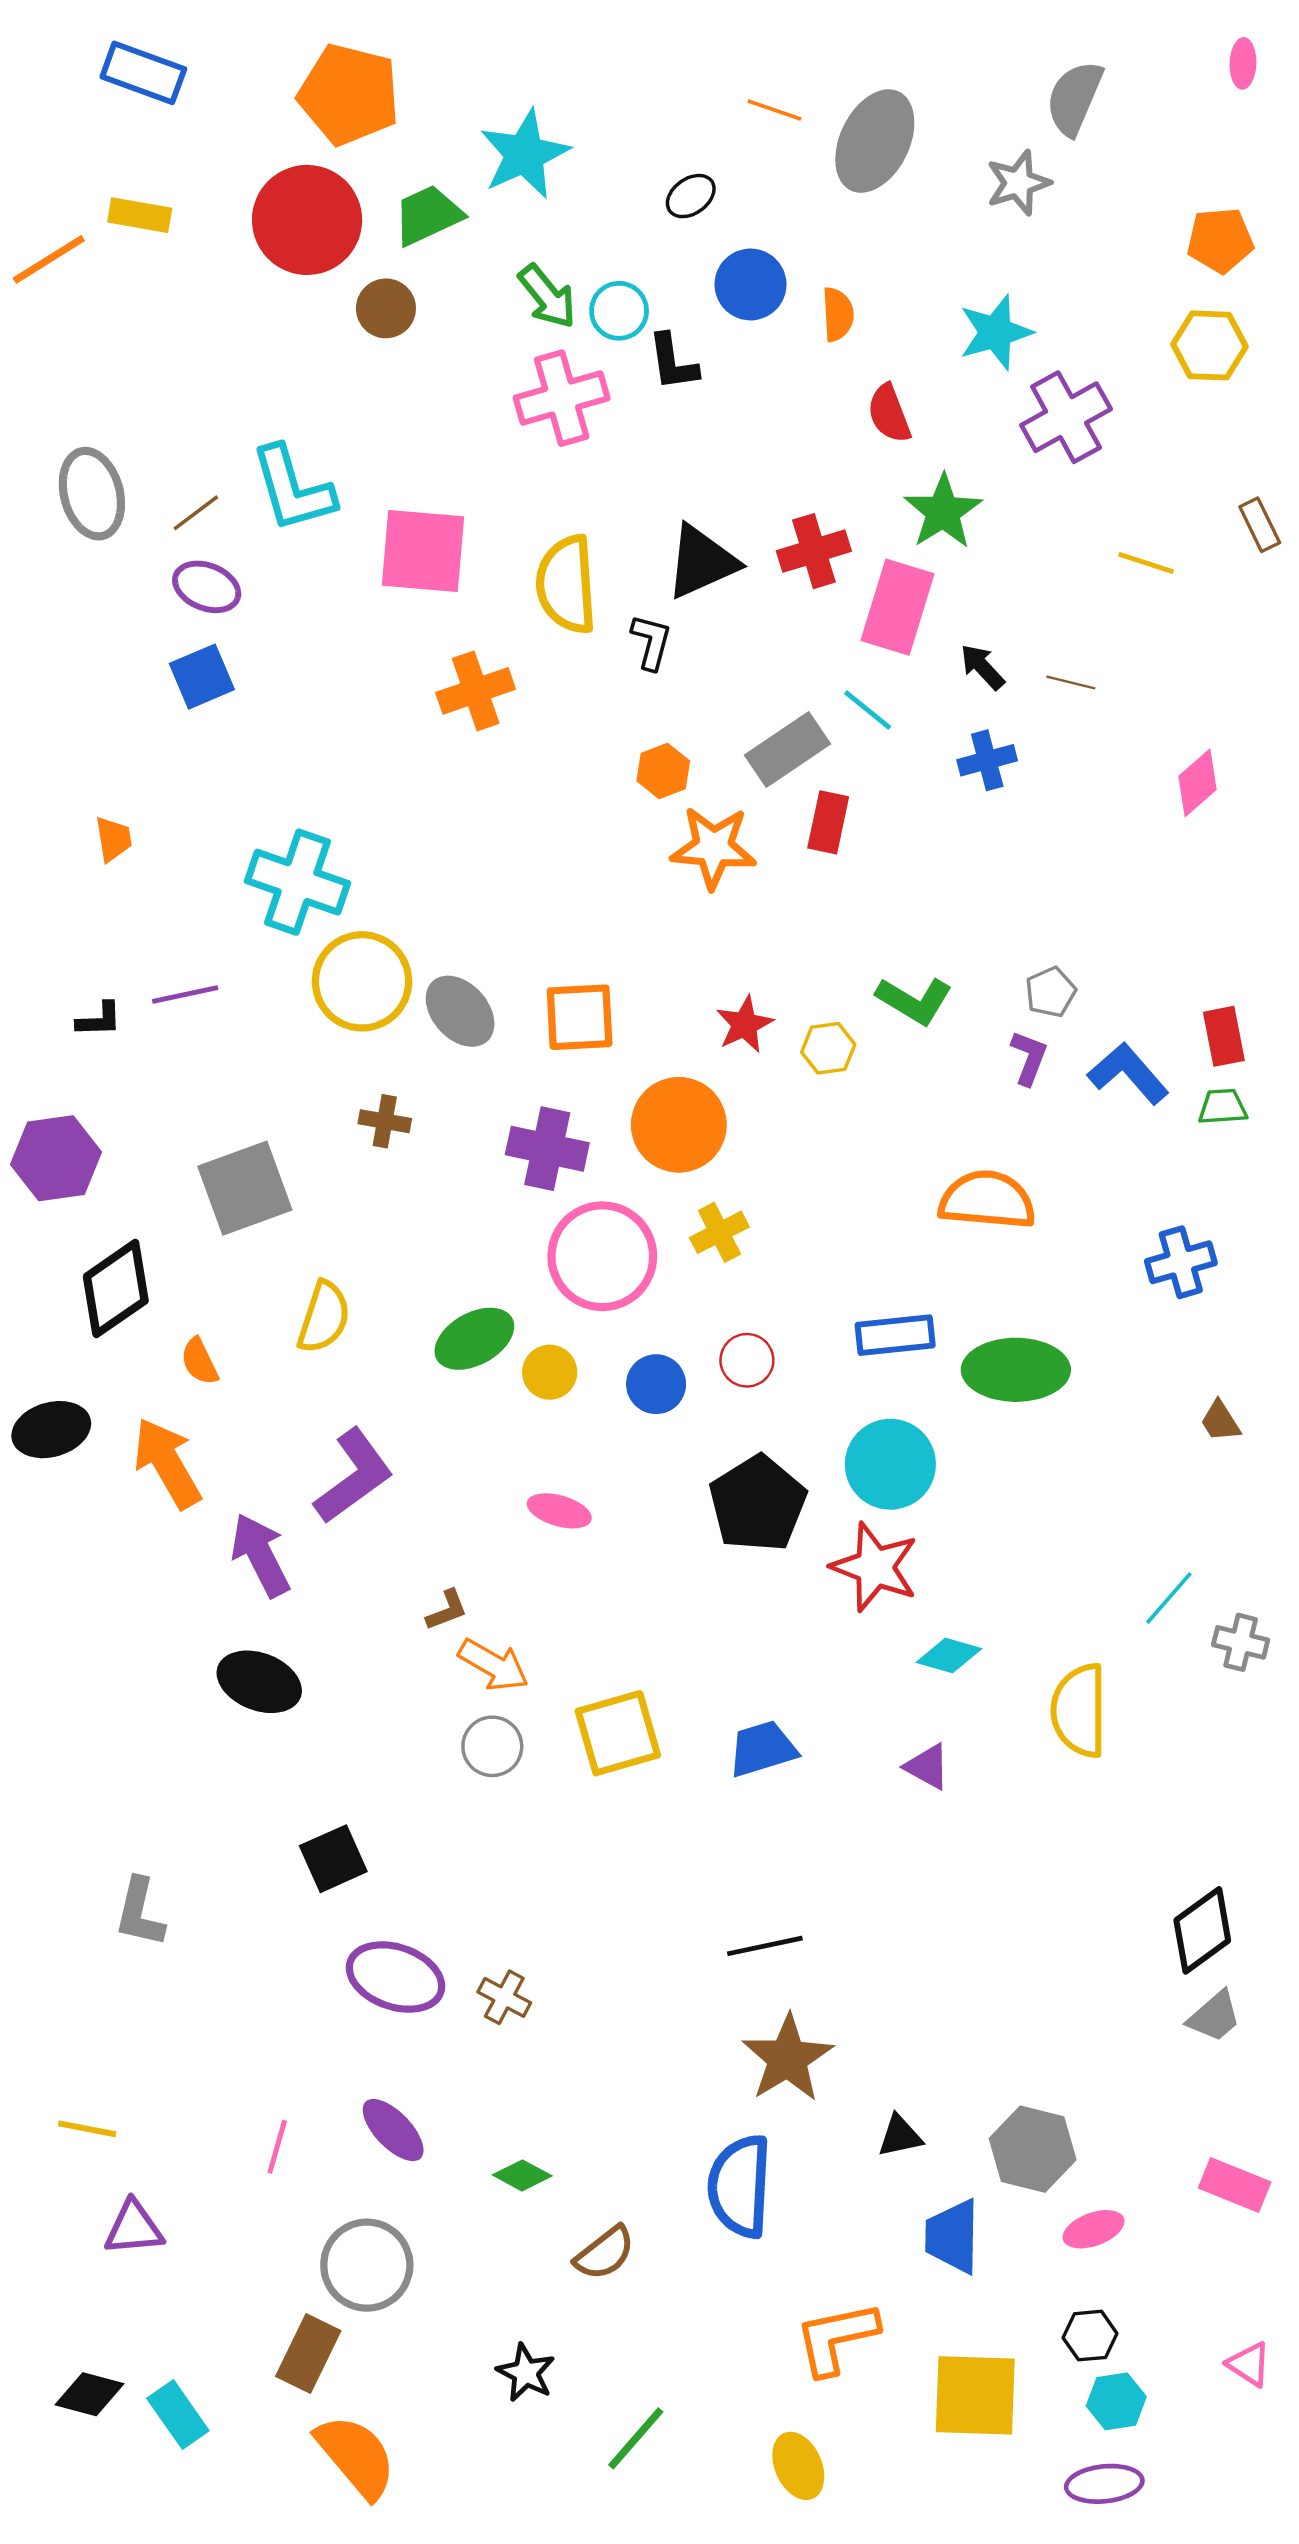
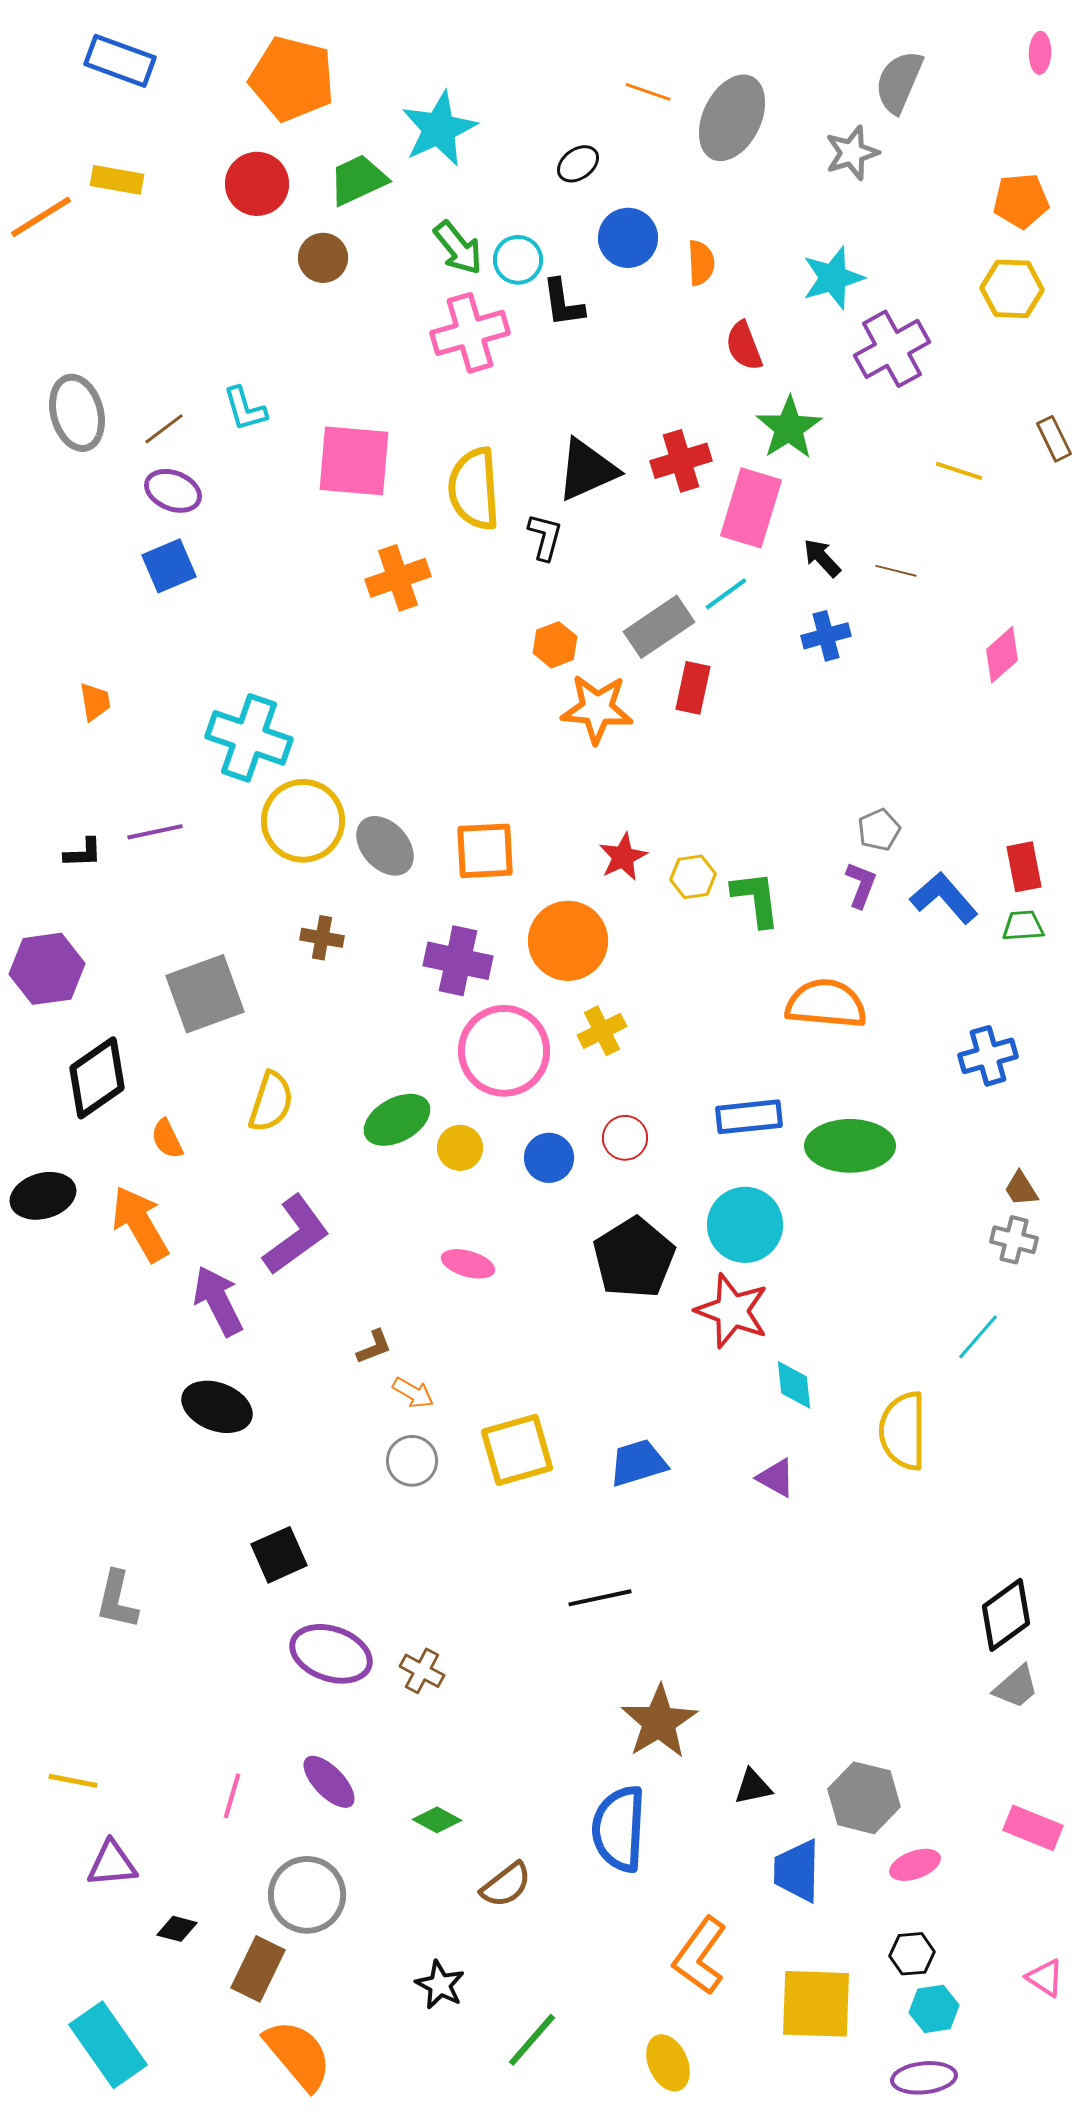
red circle: (307, 220) -> (257, 184), size x0.7
cyan L-shape: (293, 489) -> (245, 409), size x0.6
cyan line: (868, 710) -> (726, 594), turned -75
green L-shape: (914, 1000) -> (756, 899), moved, turned -128
gray cross: (1241, 1642) -> (1014, 1240), moved
cyan diamond: (949, 1655) -> (794, 1385), turned 68
orange arrow: (494, 1665) -> (413, 1393), size x0.7
black line: (765, 1946) -> (600, 1598), moved
orange L-shape: (837, 2338) -> (700, 1956), turned -42
black diamond: (90, 2394) -> (177, 1929), moved, size x0.7
cyan rectangle: (178, 2415) -> (108, 2045), moved, size x1.5

